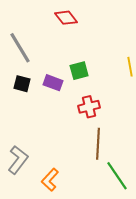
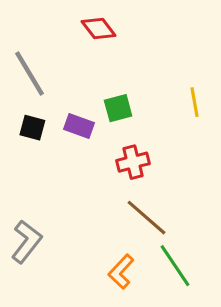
brown line: (98, 144) -> (147, 218), turned -52
orange L-shape: (50, 180) -> (121, 272), moved

